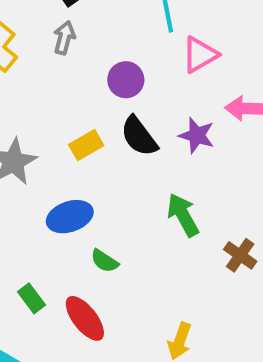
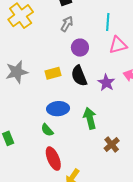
gray arrow: (64, 38) -> (67, 24), moved
blue ellipse: (70, 217) -> (58, 109), moved
red ellipse: (85, 318) -> (53, 159), moved

